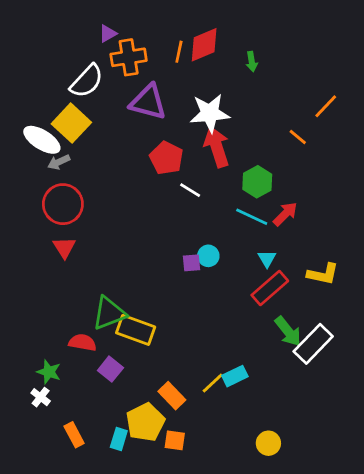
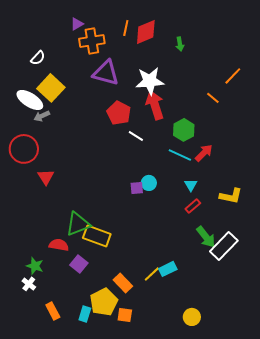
orange line: (179, 52) -> (126, 28), moved
white semicircle: (87, 81) -> (38, 58), moved, size x0.6
red circle: (63, 204) -> (24, 149), moved
red rectangle: (270, 288) -> (193, 206), size x0.6

